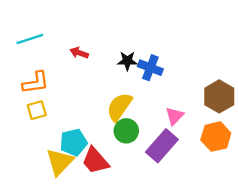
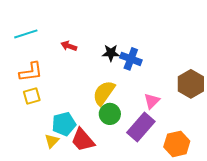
orange hexagon: (216, 137) -> (177, 144), moved
yellow triangle: (60, 162) -> (52, 141), size x0.6

